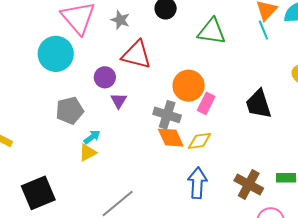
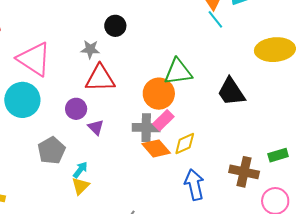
gray star: (120, 20) -> (90, 49), moved
green triangle: (212, 31) -> (178, 72), moved
pink rectangle: (206, 103) -> (163, 120), moved, turned 35

